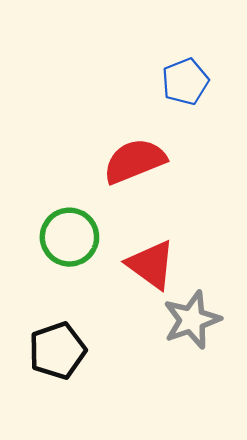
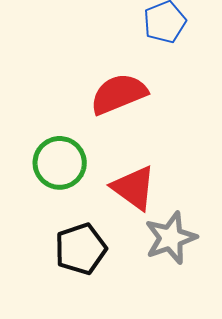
black pentagon: (57, 351) -> (81, 249), moved

